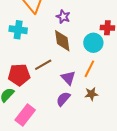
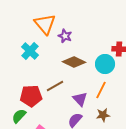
purple star: (63, 17) -> (65, 36), moved
cyan cross: (18, 30) -> (30, 51), turned 36
brown diamond: (62, 41) -> (74, 62), turned -55

